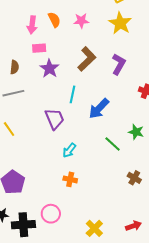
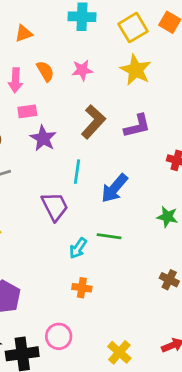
purple L-shape: (119, 64) -> (137, 126), turned 50
green line: (113, 144) -> (109, 236), moved, turned -30

